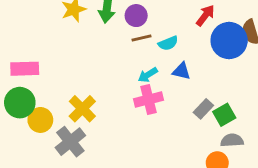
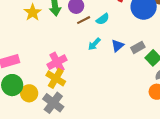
blue triangle: (181, 71) -> (118, 46), moved, turned -40
pink cross: (149, 100) -> (57, 62), moved
gray rectangle: (203, 109) -> (138, 47), moved, turned 32

